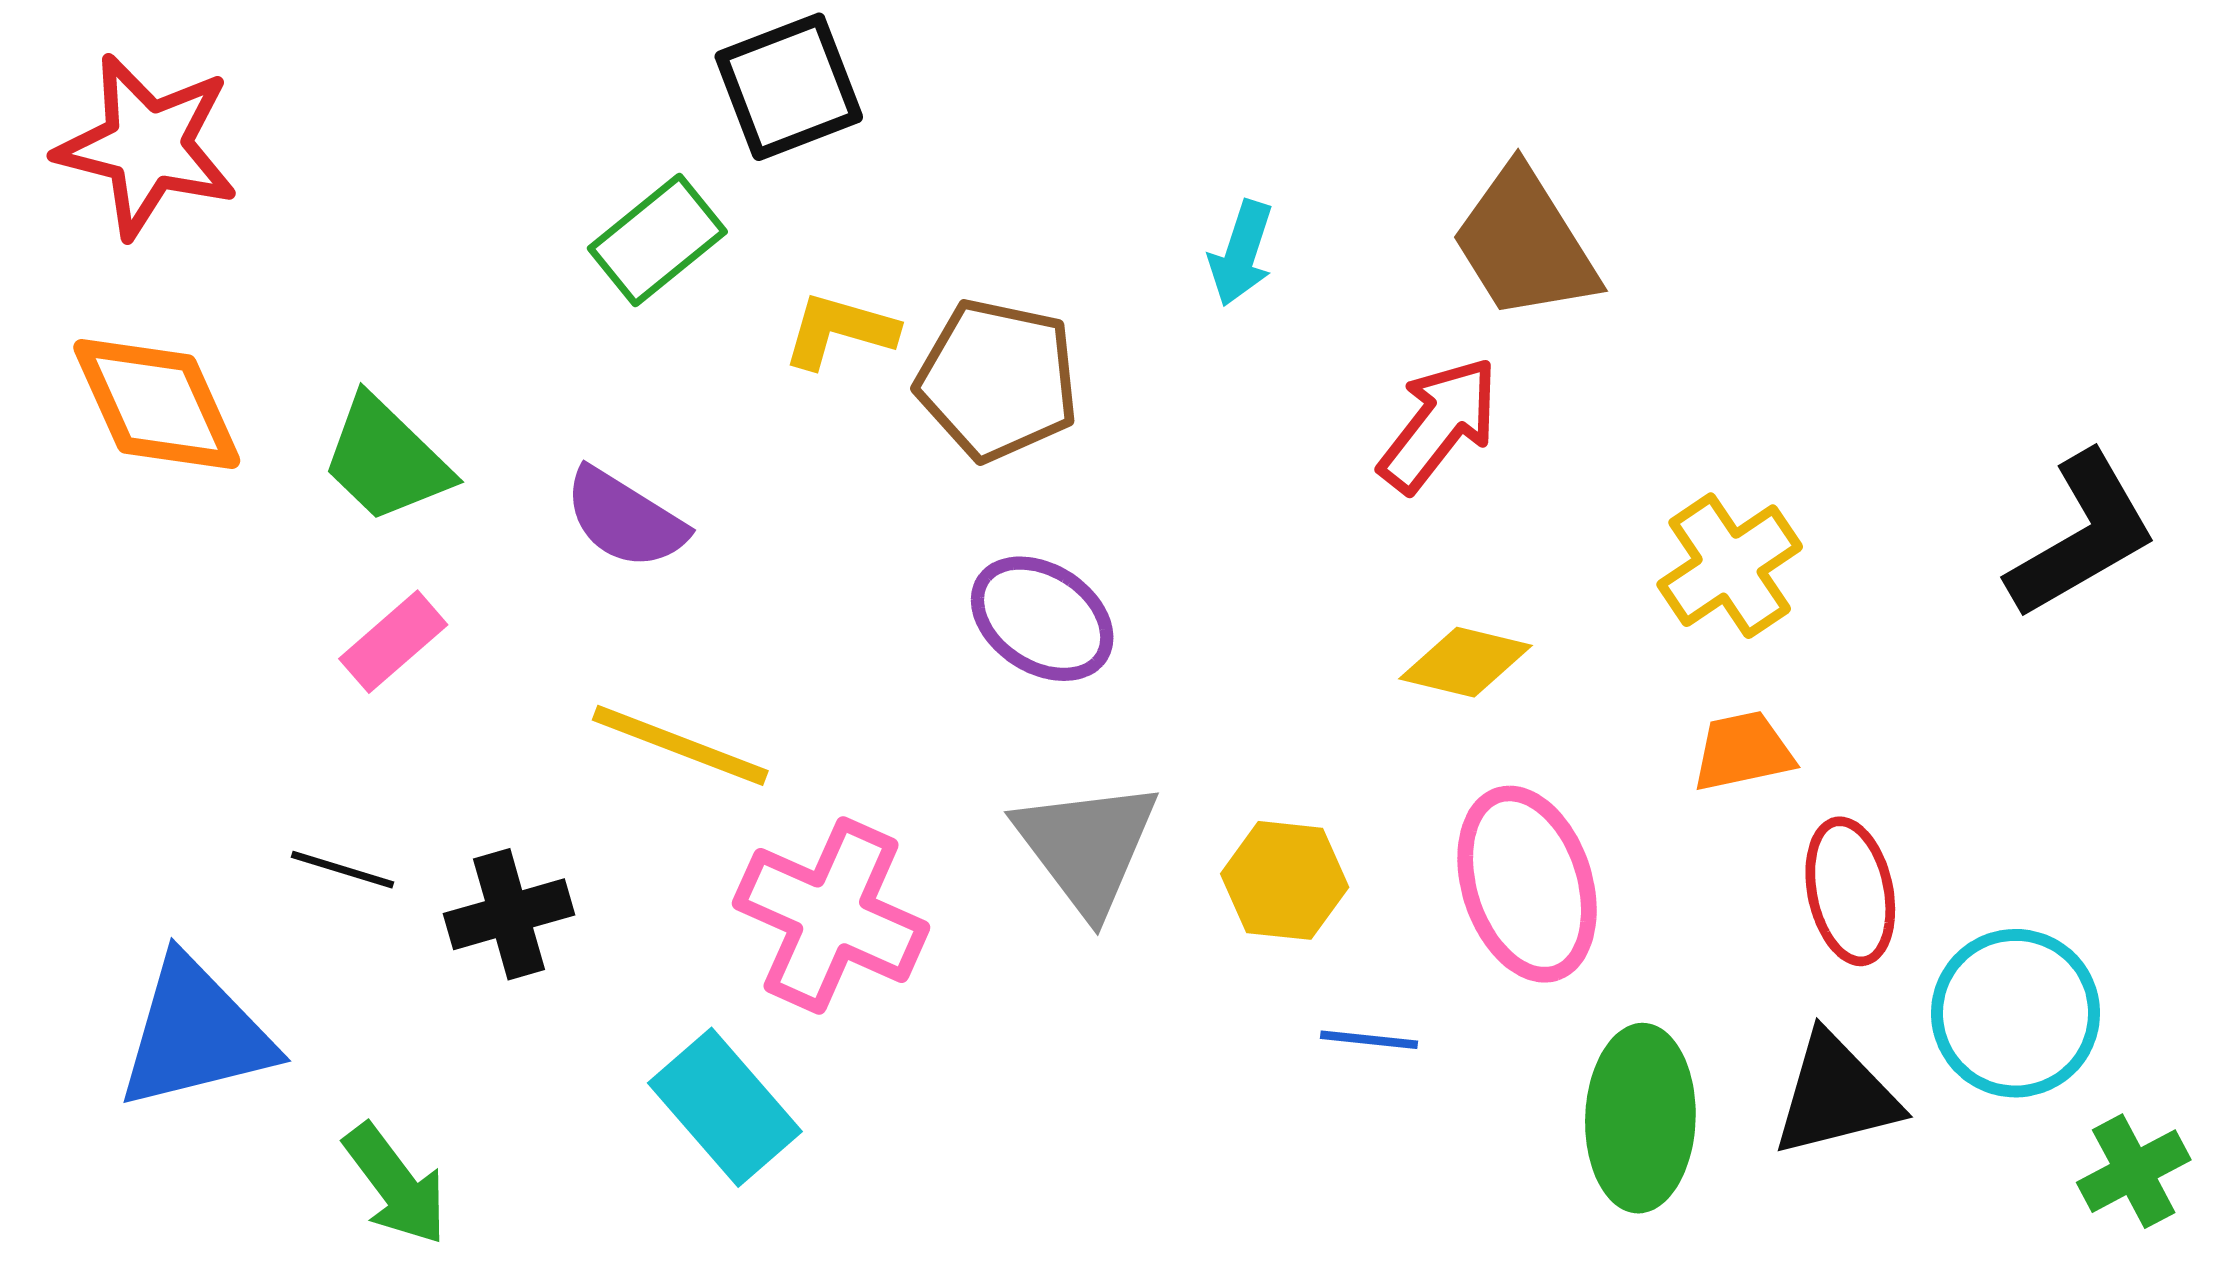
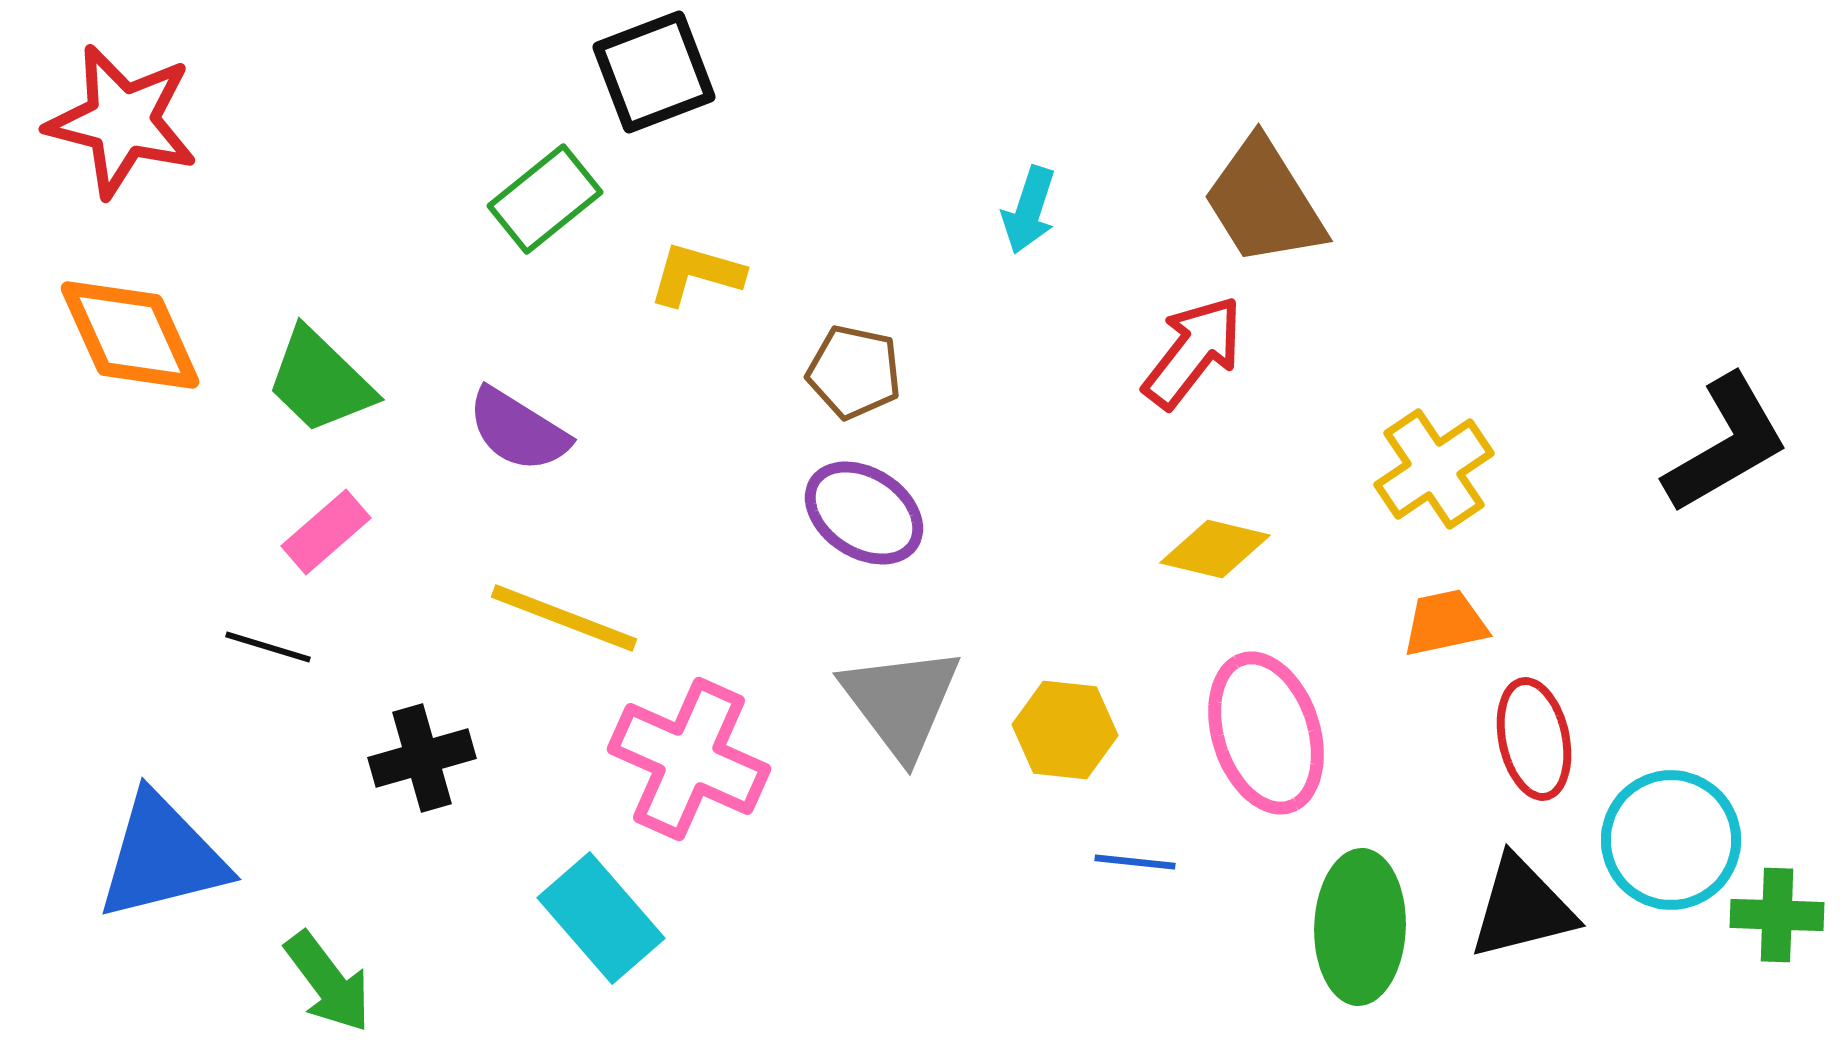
brown pentagon: (997, 380) -> (854, 372), moved, size x0.7
black line: (343, 870) -> (268, 647), moved
green cross: (2134, 1171) -> (1777, 915), moved, turned 30

